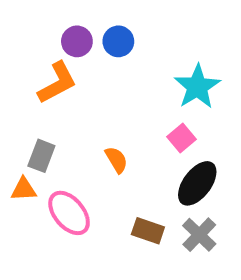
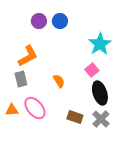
orange L-shape: (57, 83) -> (28, 56), moved
gray rectangle: (41, 156) -> (21, 79), turned -35
black ellipse: (197, 183) -> (100, 93), turned -55
orange triangle: (24, 189) -> (12, 110), moved

